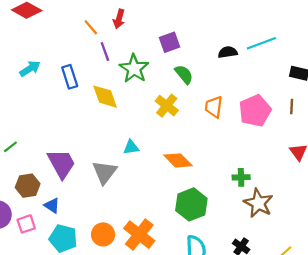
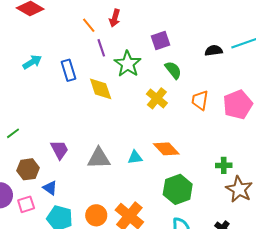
cyan triangle: (131, 147) -> (135, 157), moved
purple trapezoid: (61, 164) -> (59, 150), size x0.7
gray triangle: (105, 172) -> (99, 158), turned 50

